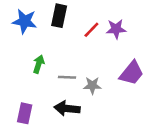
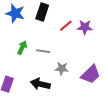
purple trapezoid: (132, 73) -> (91, 74), moved
gray line: (67, 77) -> (43, 51), moved

